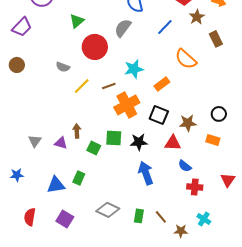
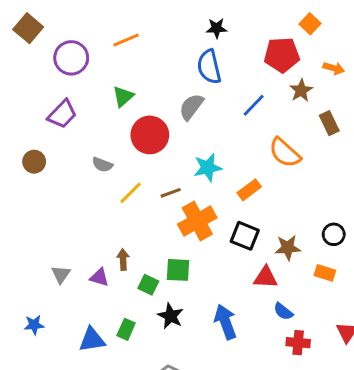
purple trapezoid: (22, 27) -> (62, 114), moved
black star: (139, 142) -> (171, 316), moved, turned 30

